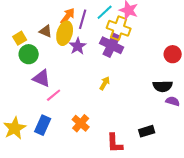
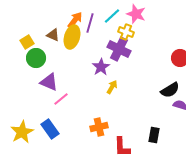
yellow cross: (119, 28) -> (126, 32), size x0.7
purple star: (78, 46) -> (101, 67), moved
black semicircle: (163, 86) -> (170, 90), turned -30
orange cross: (81, 123) -> (99, 127), moved, turned 36
blue rectangle: (43, 125) -> (50, 129), turned -60
black rectangle: (147, 131) -> (154, 135), turned -63

